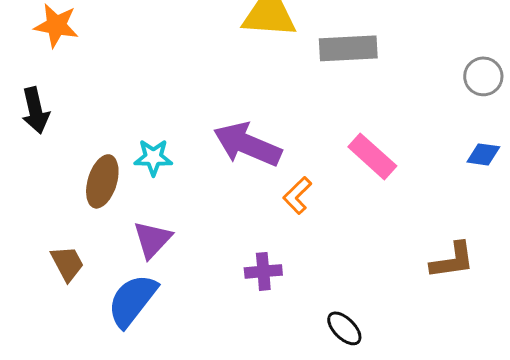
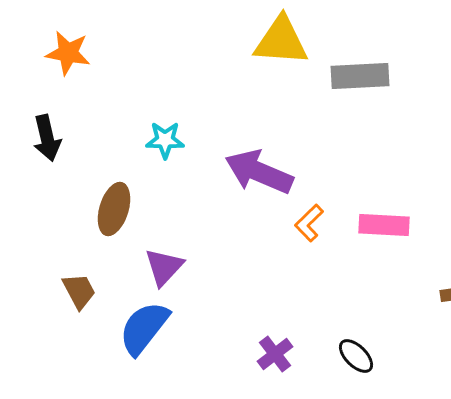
pink rectangle: (372, 156) -> (384, 225), moved, turned -39
cyan star: (153, 157) -> (165, 140), moved
purple cross: (263, 271) -> (275, 354), moved, turned -33

